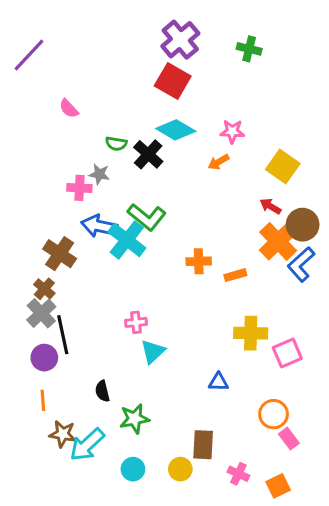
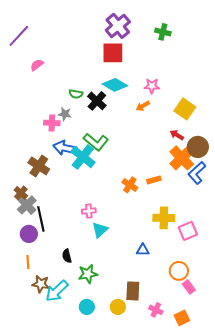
red square: (173, 81) -> (113, 53), turned -30
pink semicircle: (69, 108) -> (37, 65), moved, turned 96
orange cross: (199, 261) -> (130, 185), moved, turned 35
brown cross: (44, 289) -> (21, 193), moved

